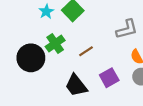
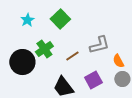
cyan star: (46, 12) -> (27, 20), moved
gray L-shape: (127, 29) -> (99, 45), moved

